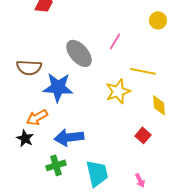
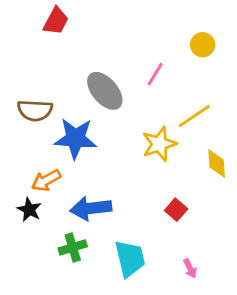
yellow circle: (158, 20) -> (203, 45), moved
yellow line: (143, 71) -> (194, 116), turned -45
red square: (143, 135) -> (176, 210), moved

